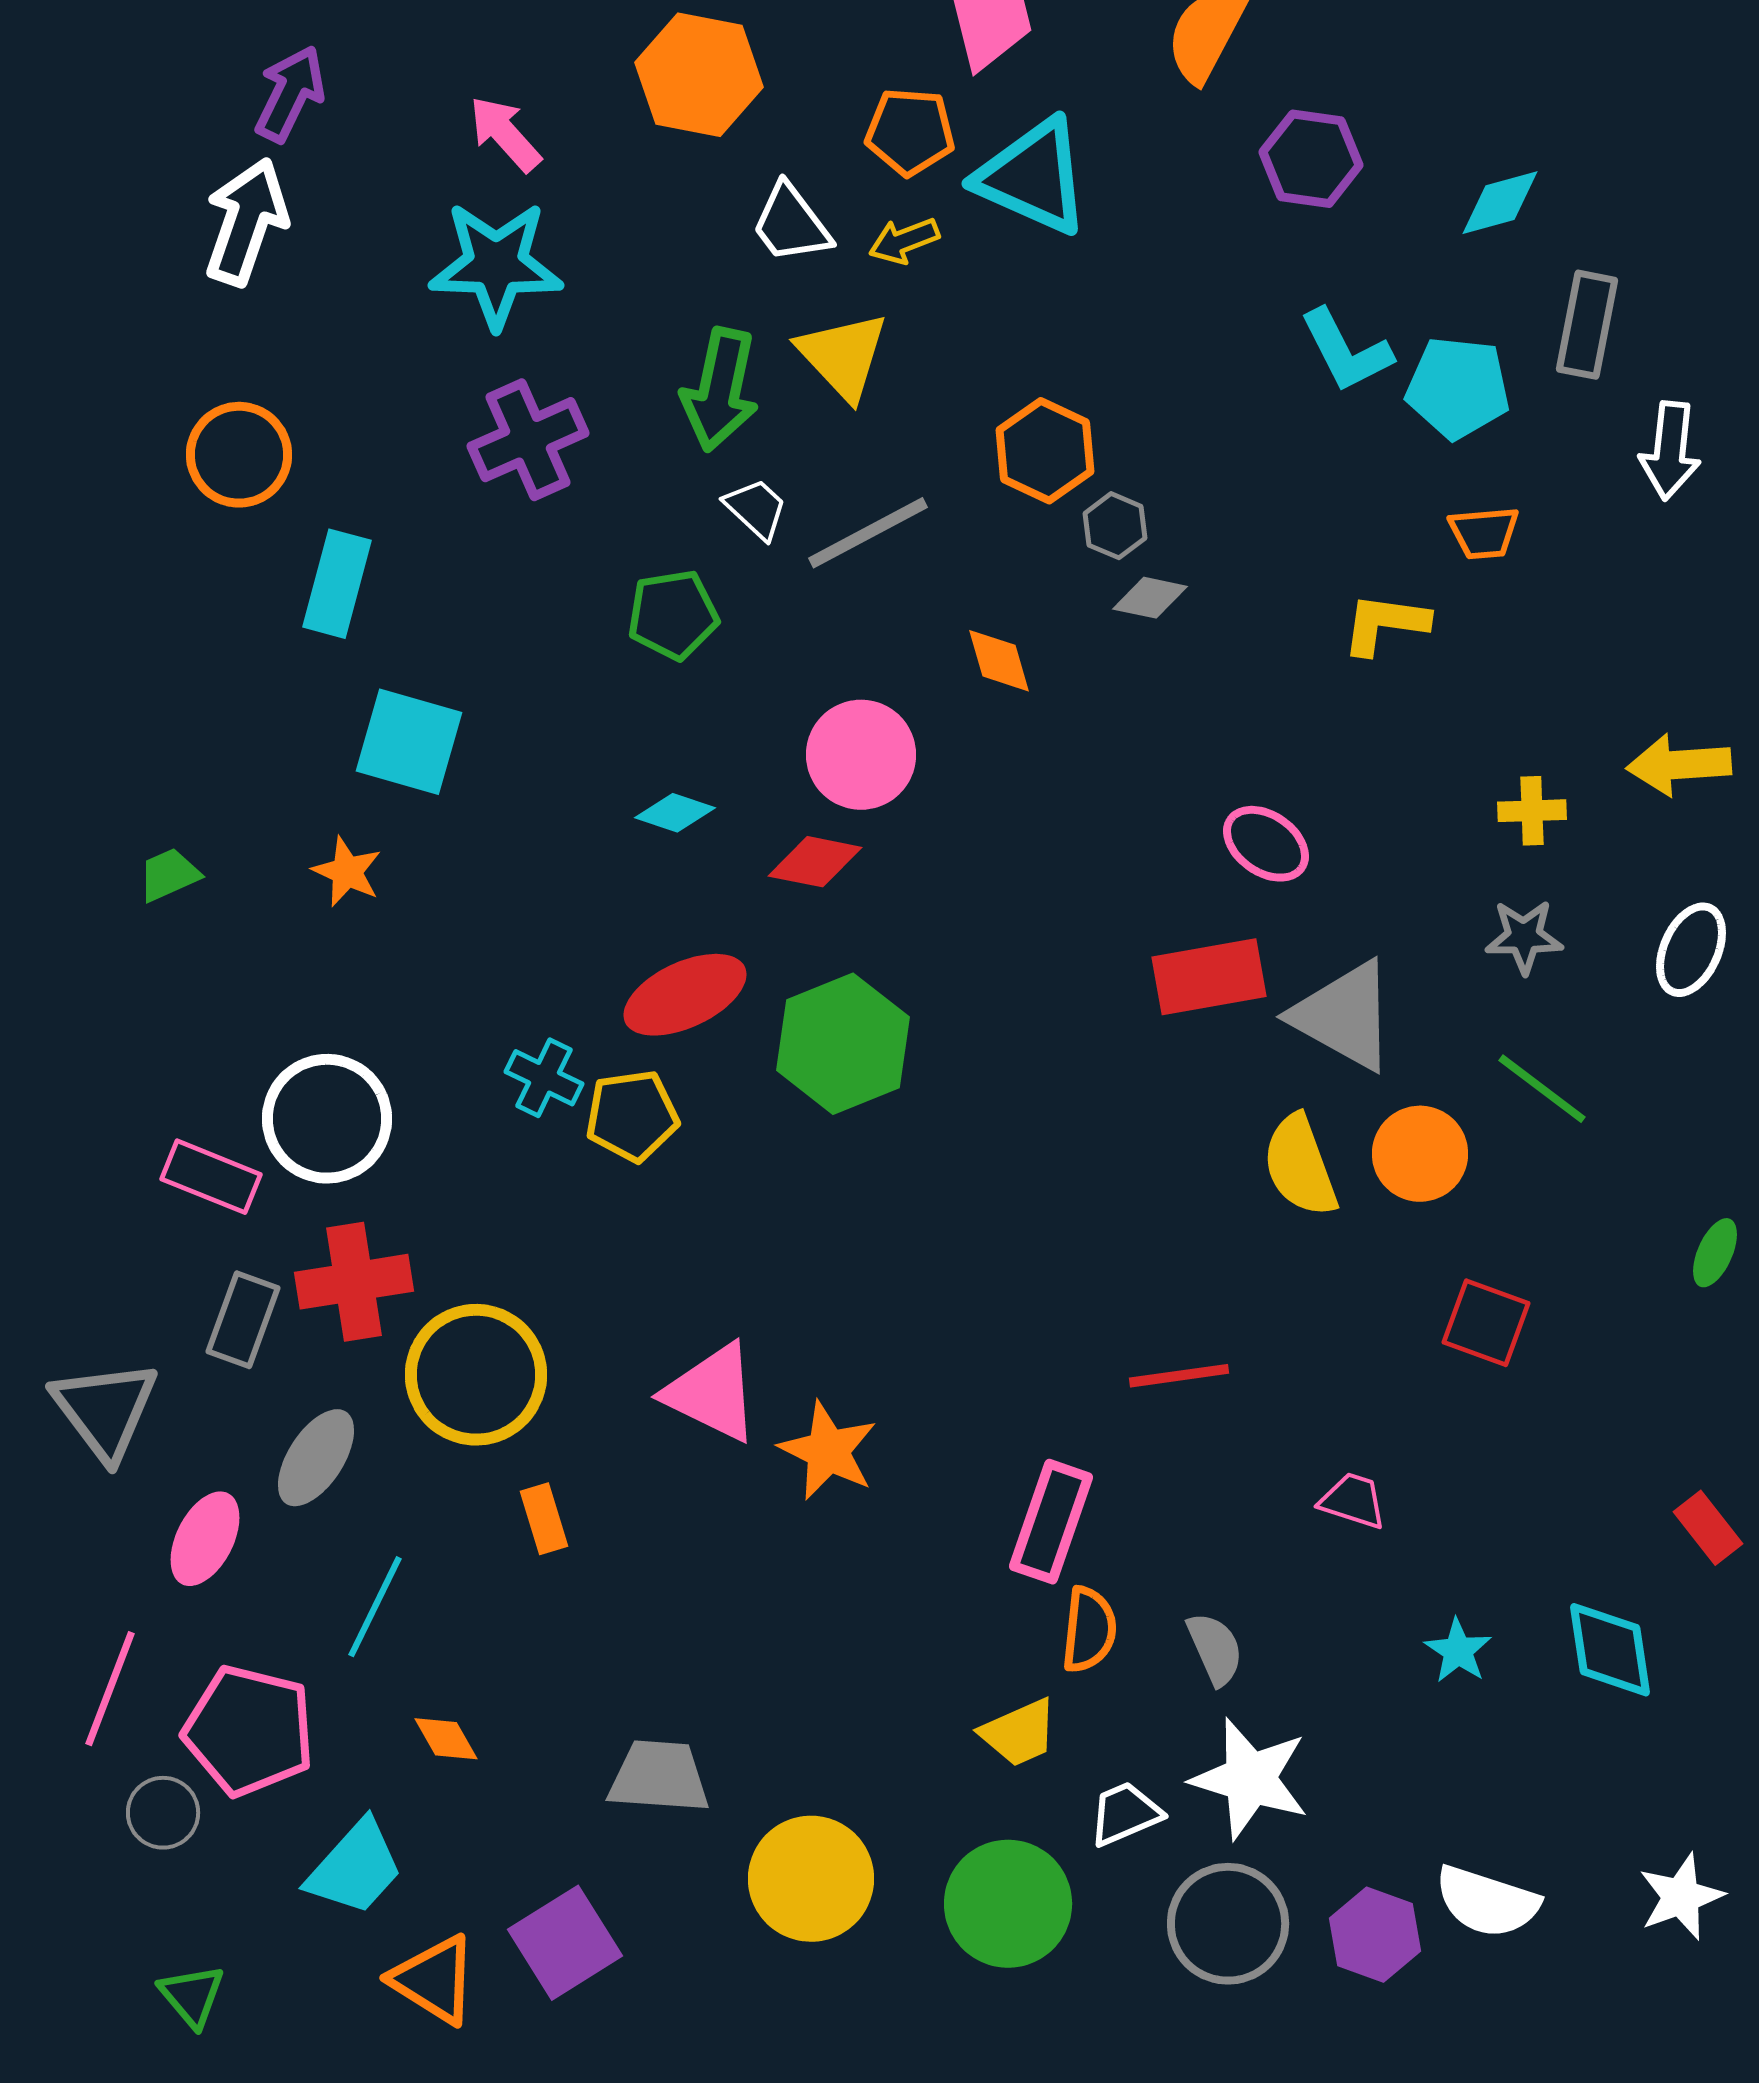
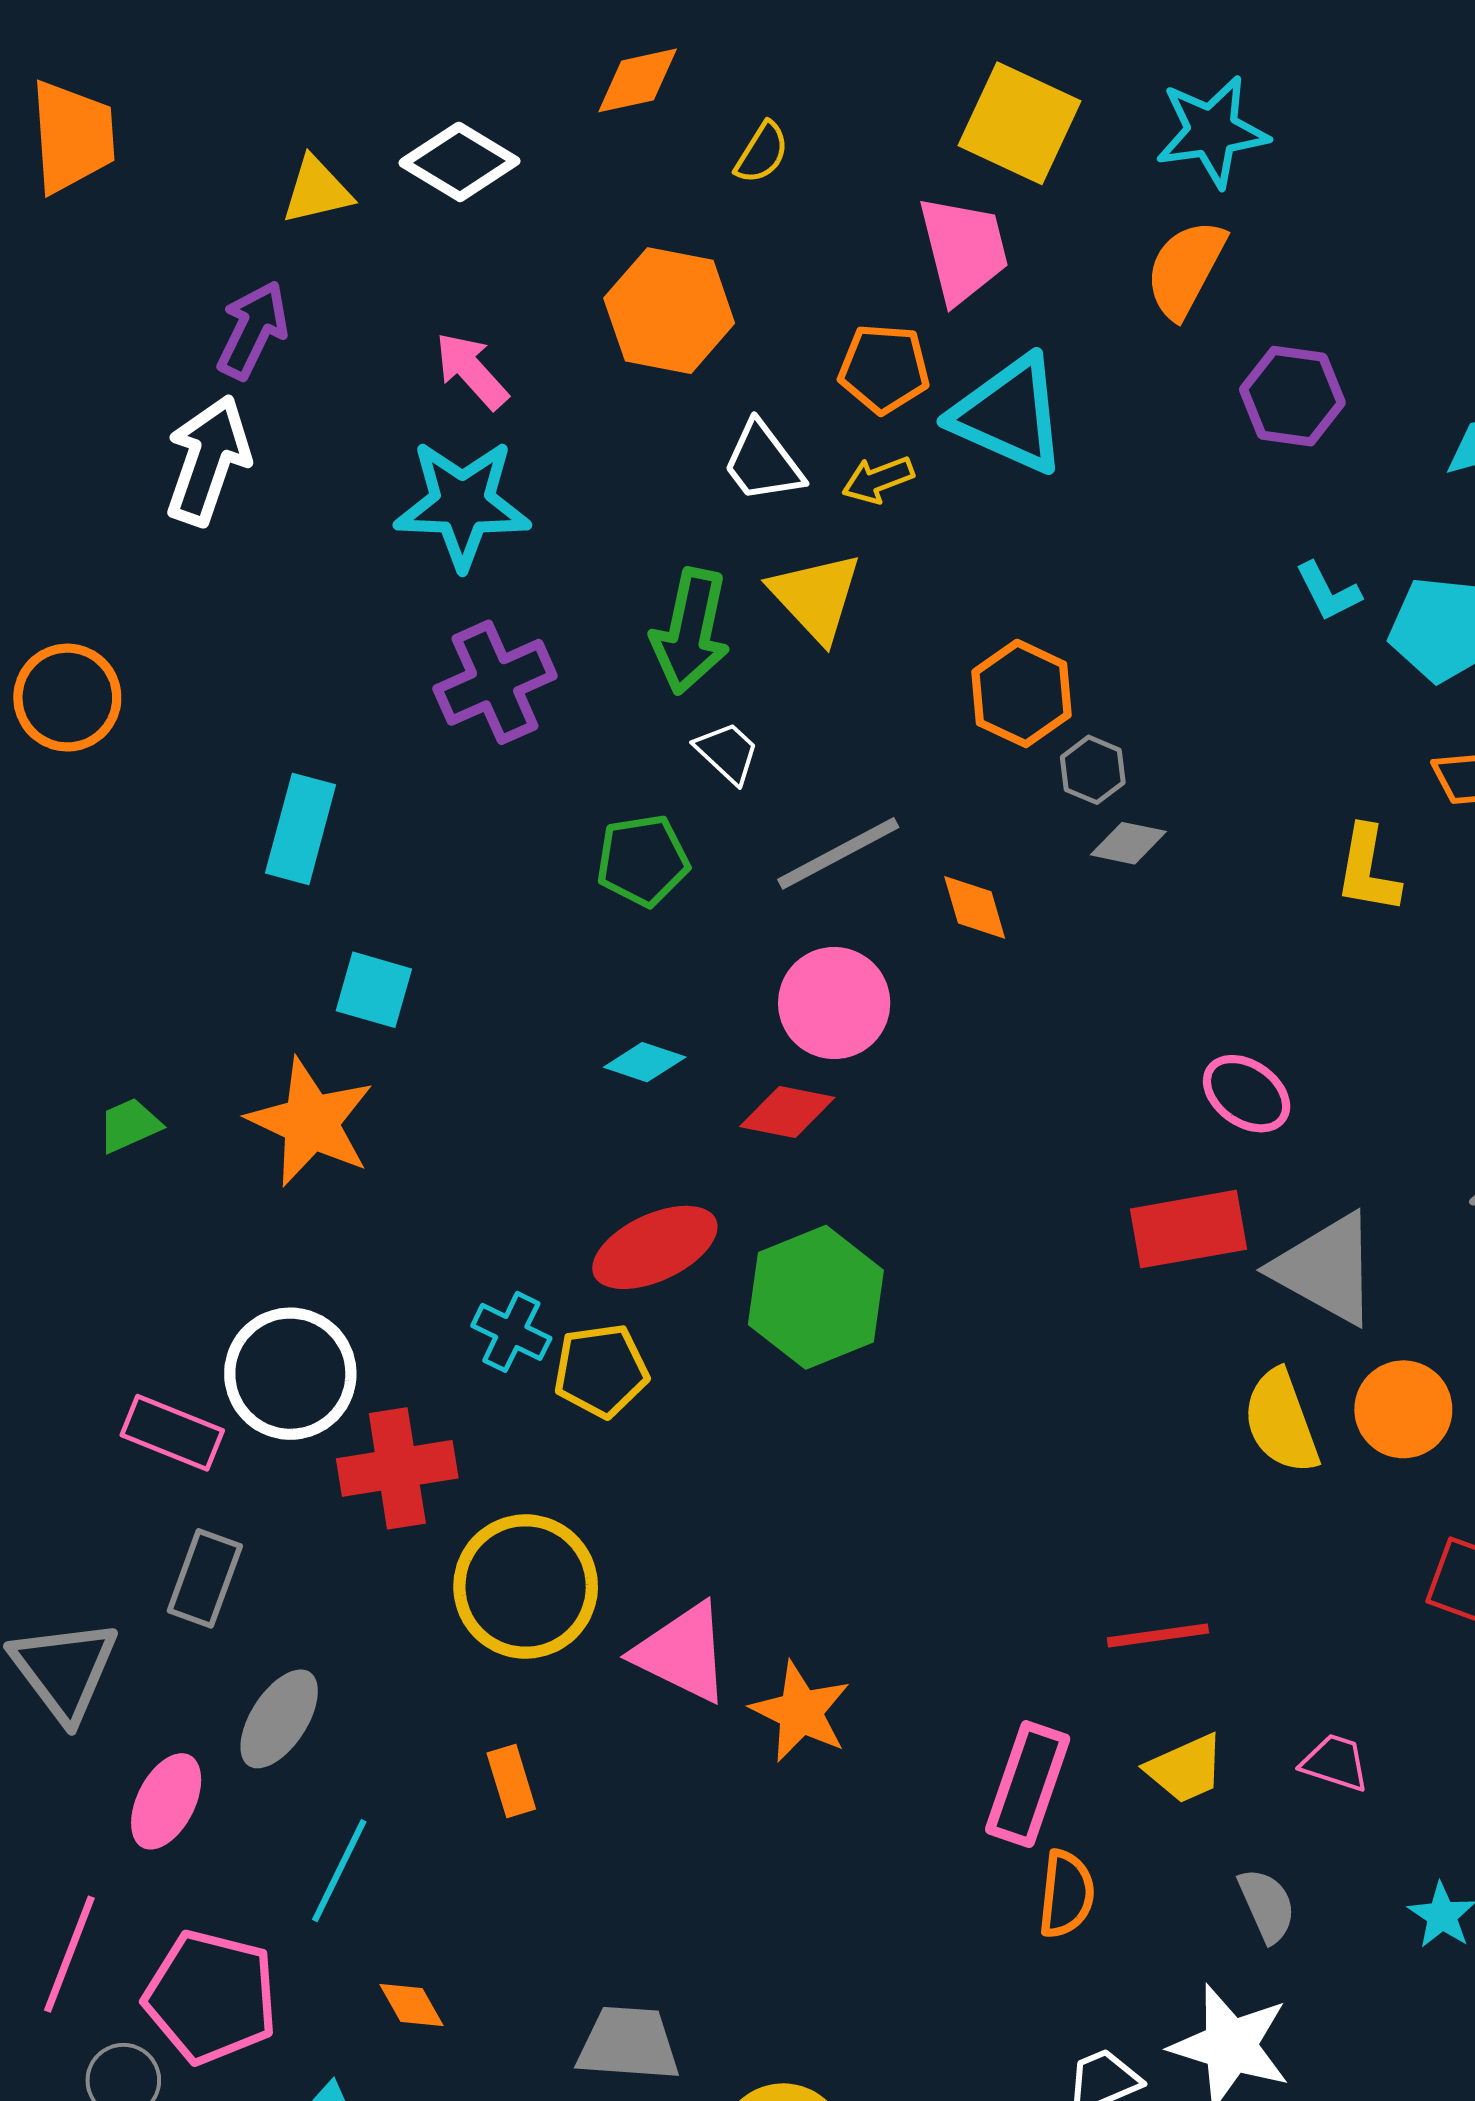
cyan L-shape: (1346, 351) -> (1328, 592), size x0.7
orange circle: (239, 455) -> (67, 698), moved
gray line: (868, 533) -> (838, 853), moved
yellow L-shape: (1385, 624) -> (1368, 870), turned -88
cyan square: (409, 742) -> (374, 990), size x0.7
orange star: (347, 872) -> (311, 1122), size x1.8
red cross: (354, 1282) -> (397, 1468), moved
yellow circle: (476, 1375) -> (526, 1587), moved
gray semicircle: (1215, 1649) -> (1267, 1905), moved
yellow trapezoid: (1019, 1733) -> (1185, 1769), moved

